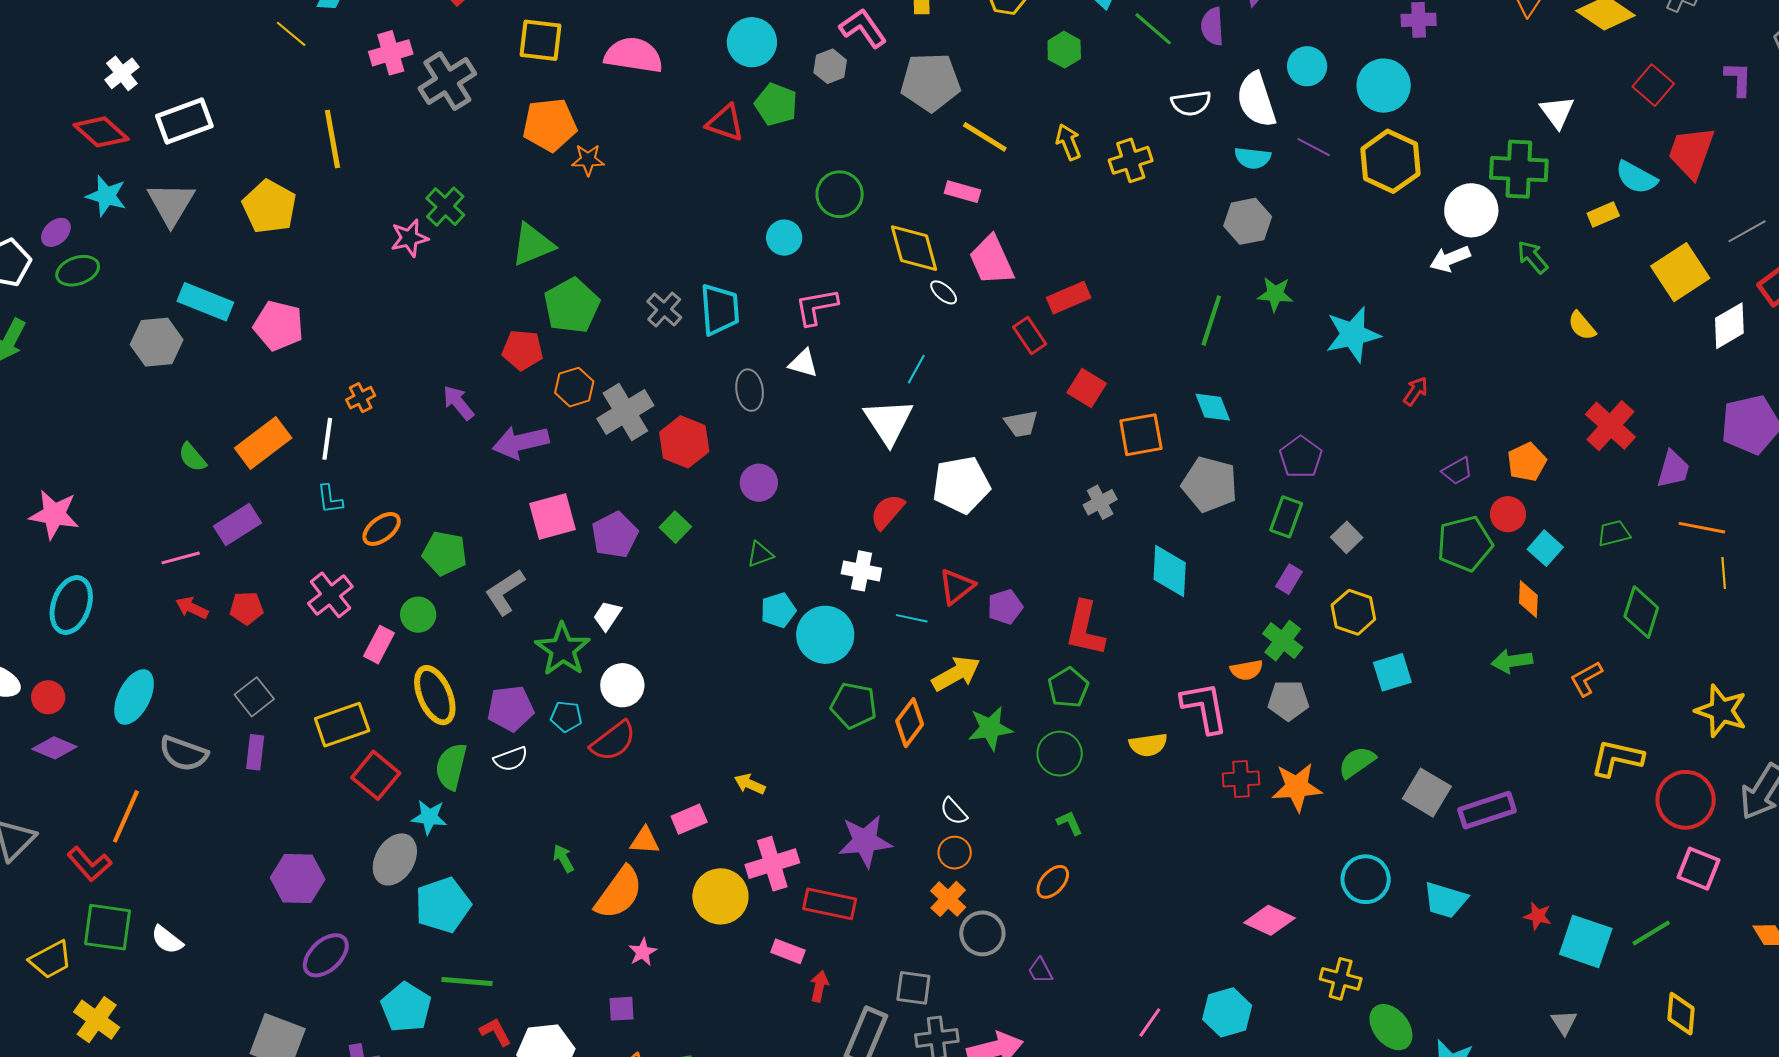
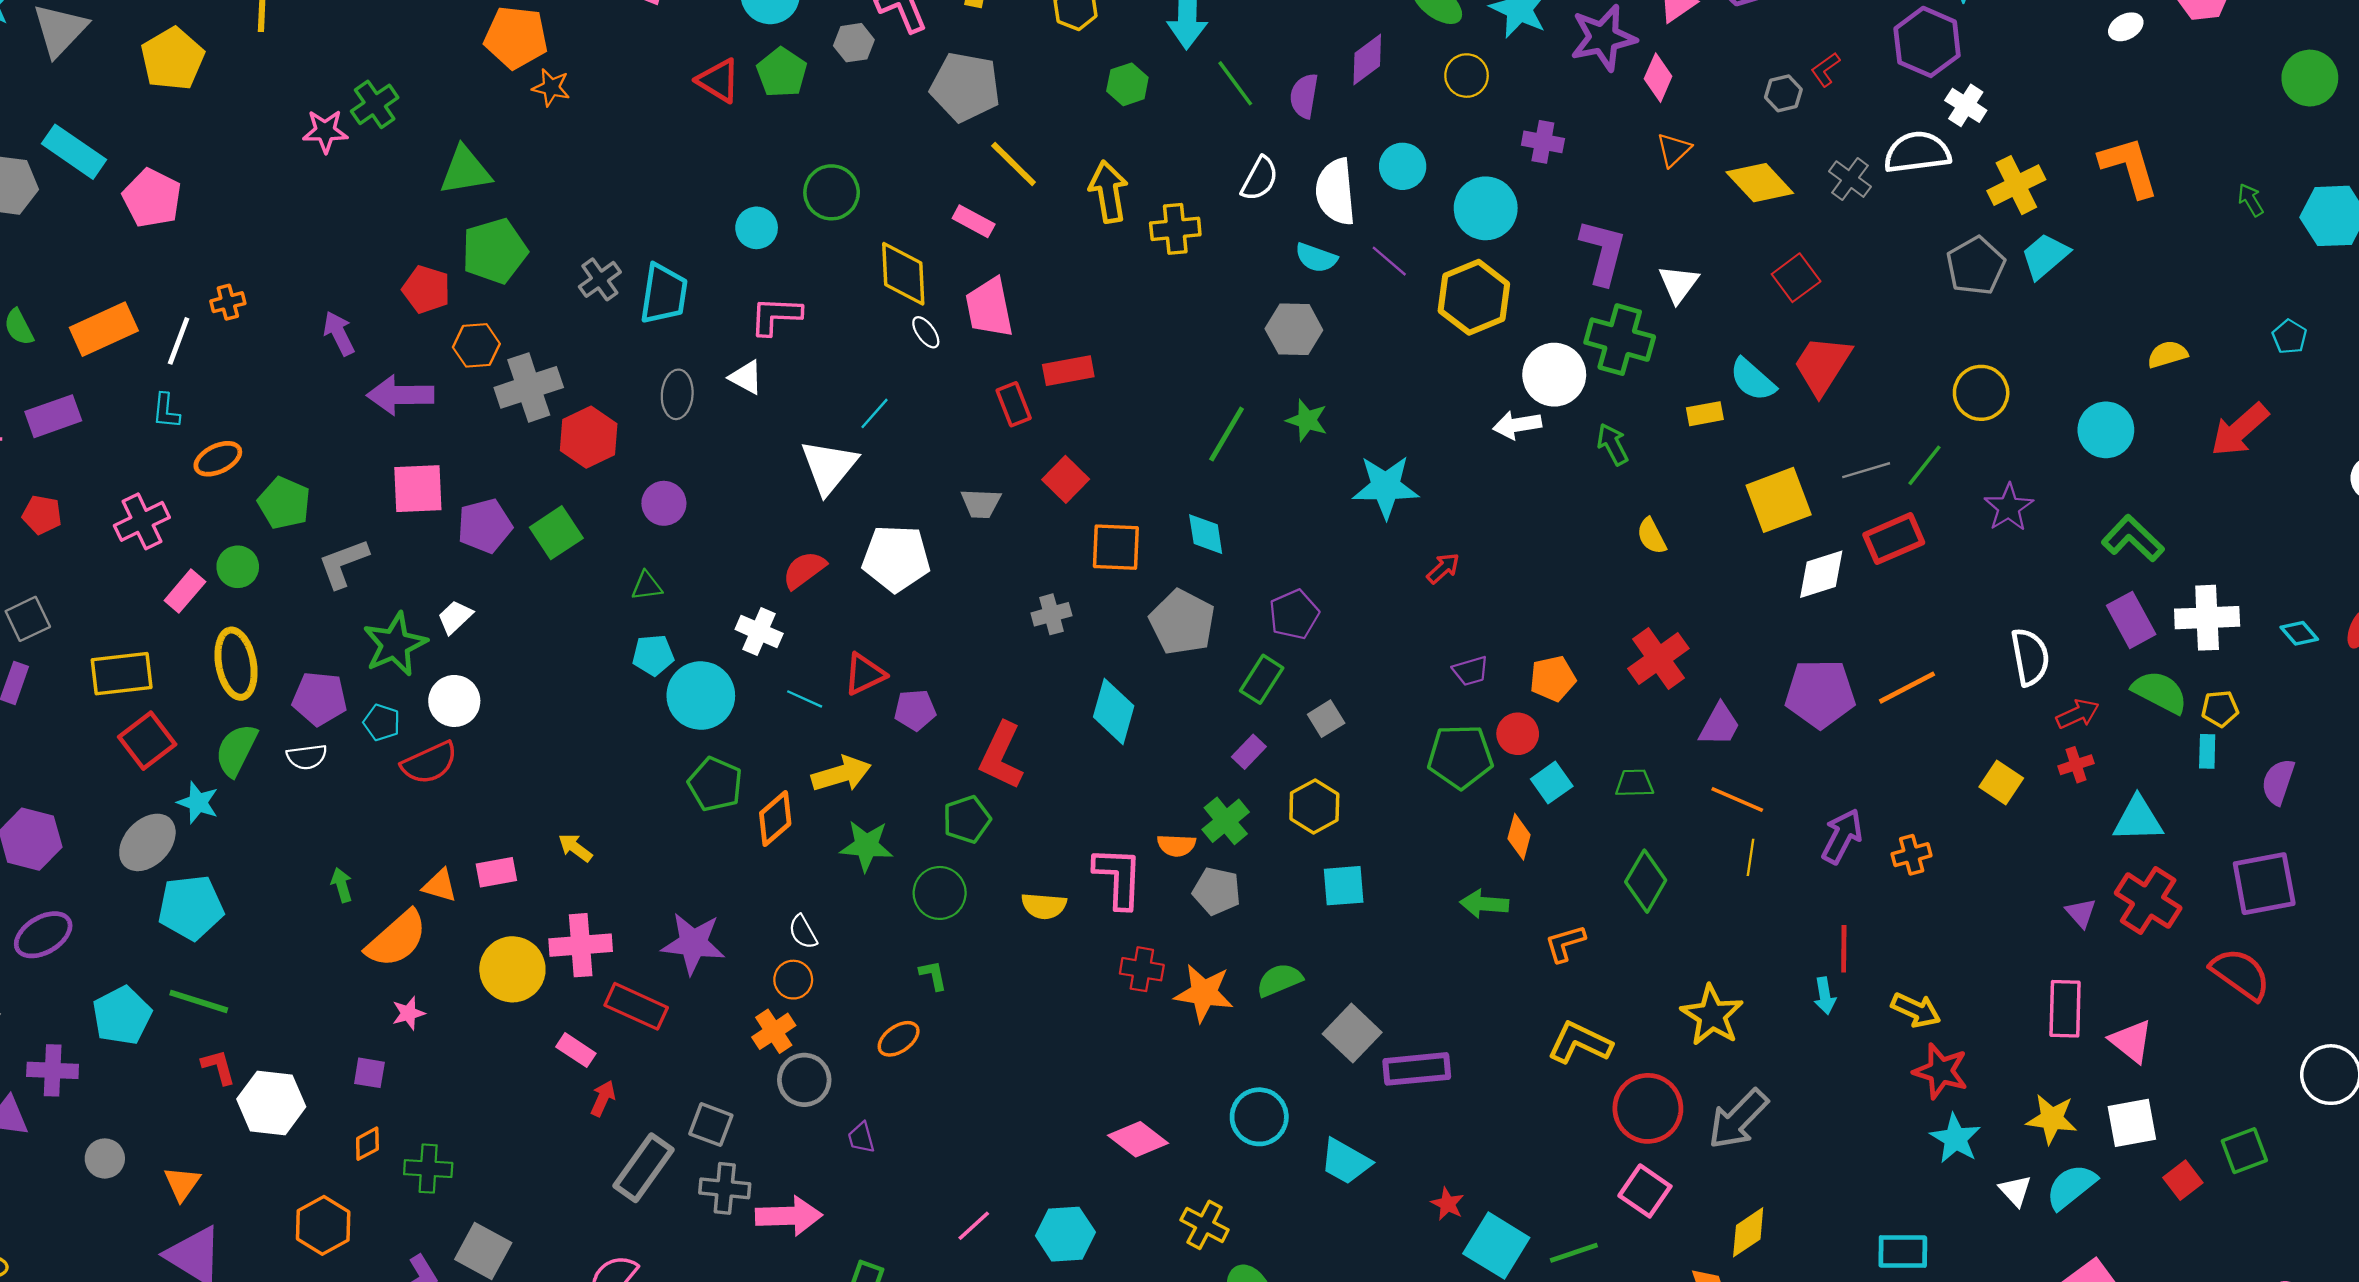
purple L-shape: (1738, 79) -> (1603, 252), moved, size x1.5
white semicircle: (1191, 103) -> (1260, 179), turned -66
yellow arrow: (1068, 142) -> (1108, 192), size x1.4
green square: (675, 527) -> (556, 533), size x1.4

